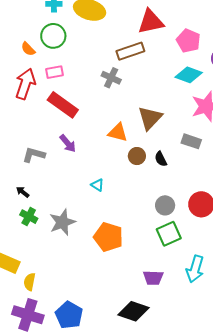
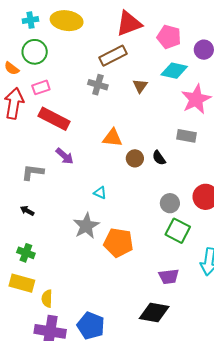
brown triangle: (150, 118) -> (140, 86), moved, size x0.6
green cross: (29, 217) -> (26, 253), moved
gray star: (62, 222) -> (86, 226), moved
green square: (169, 234) -> (178, 231), turned -30

